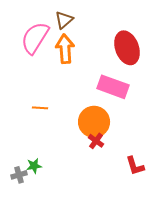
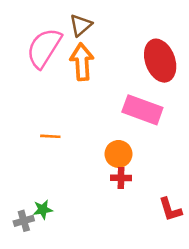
orange circle: (94, 122) -> (118, 154), size x0.7
red cross: (96, 141) -> (121, 178), turned -35

